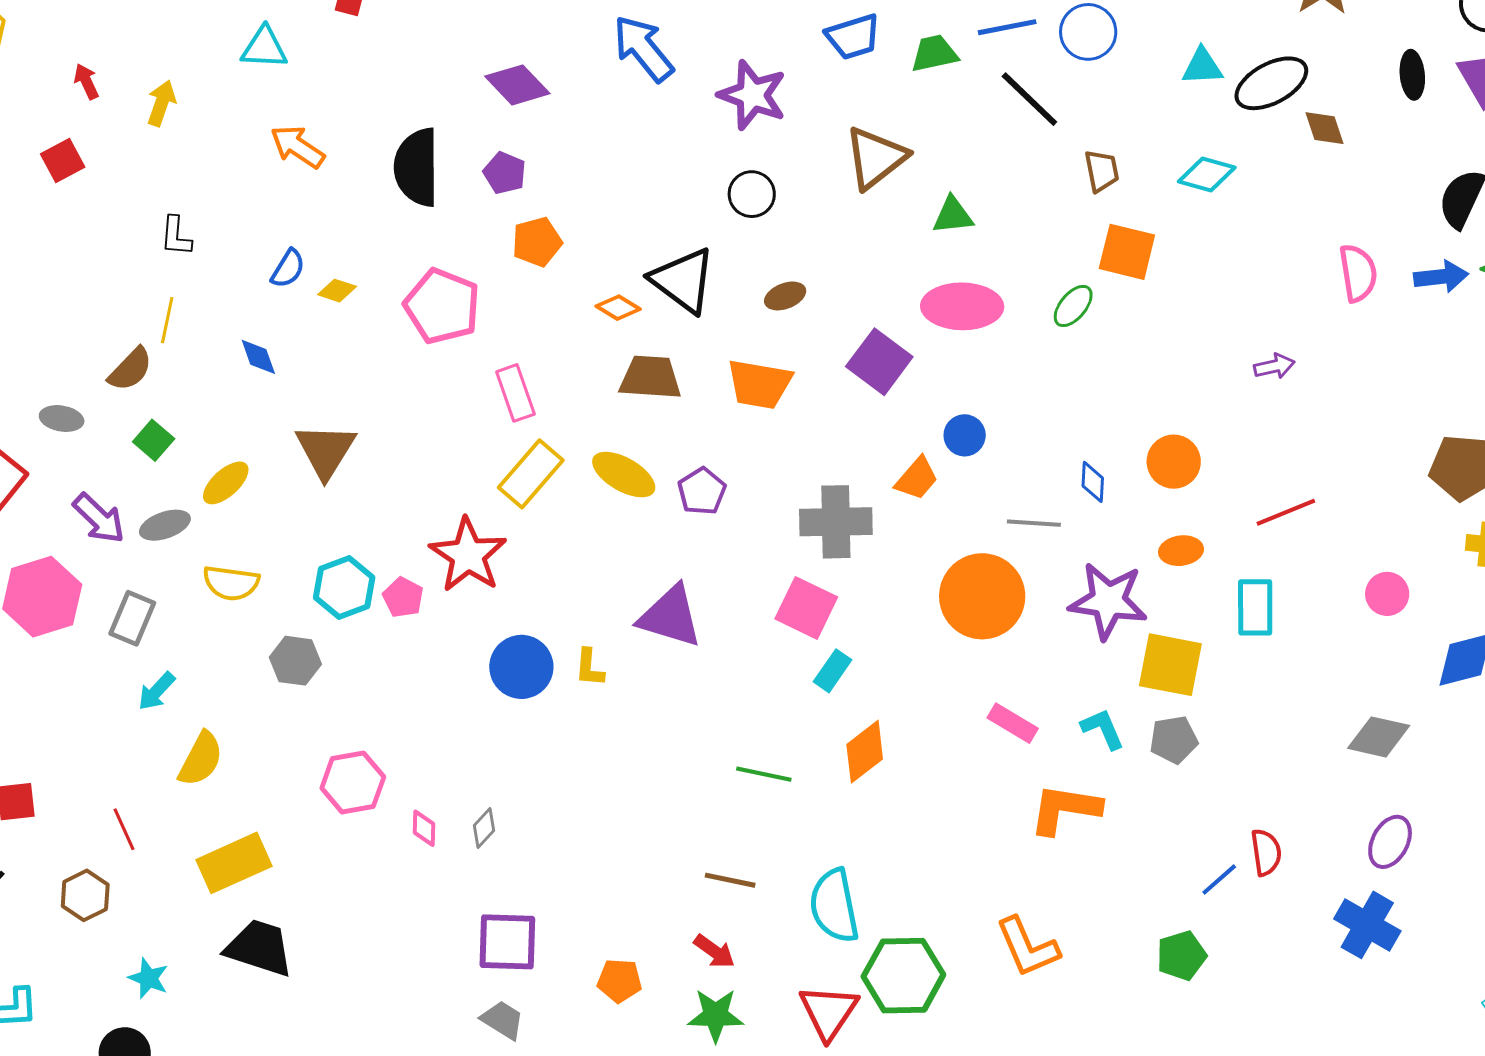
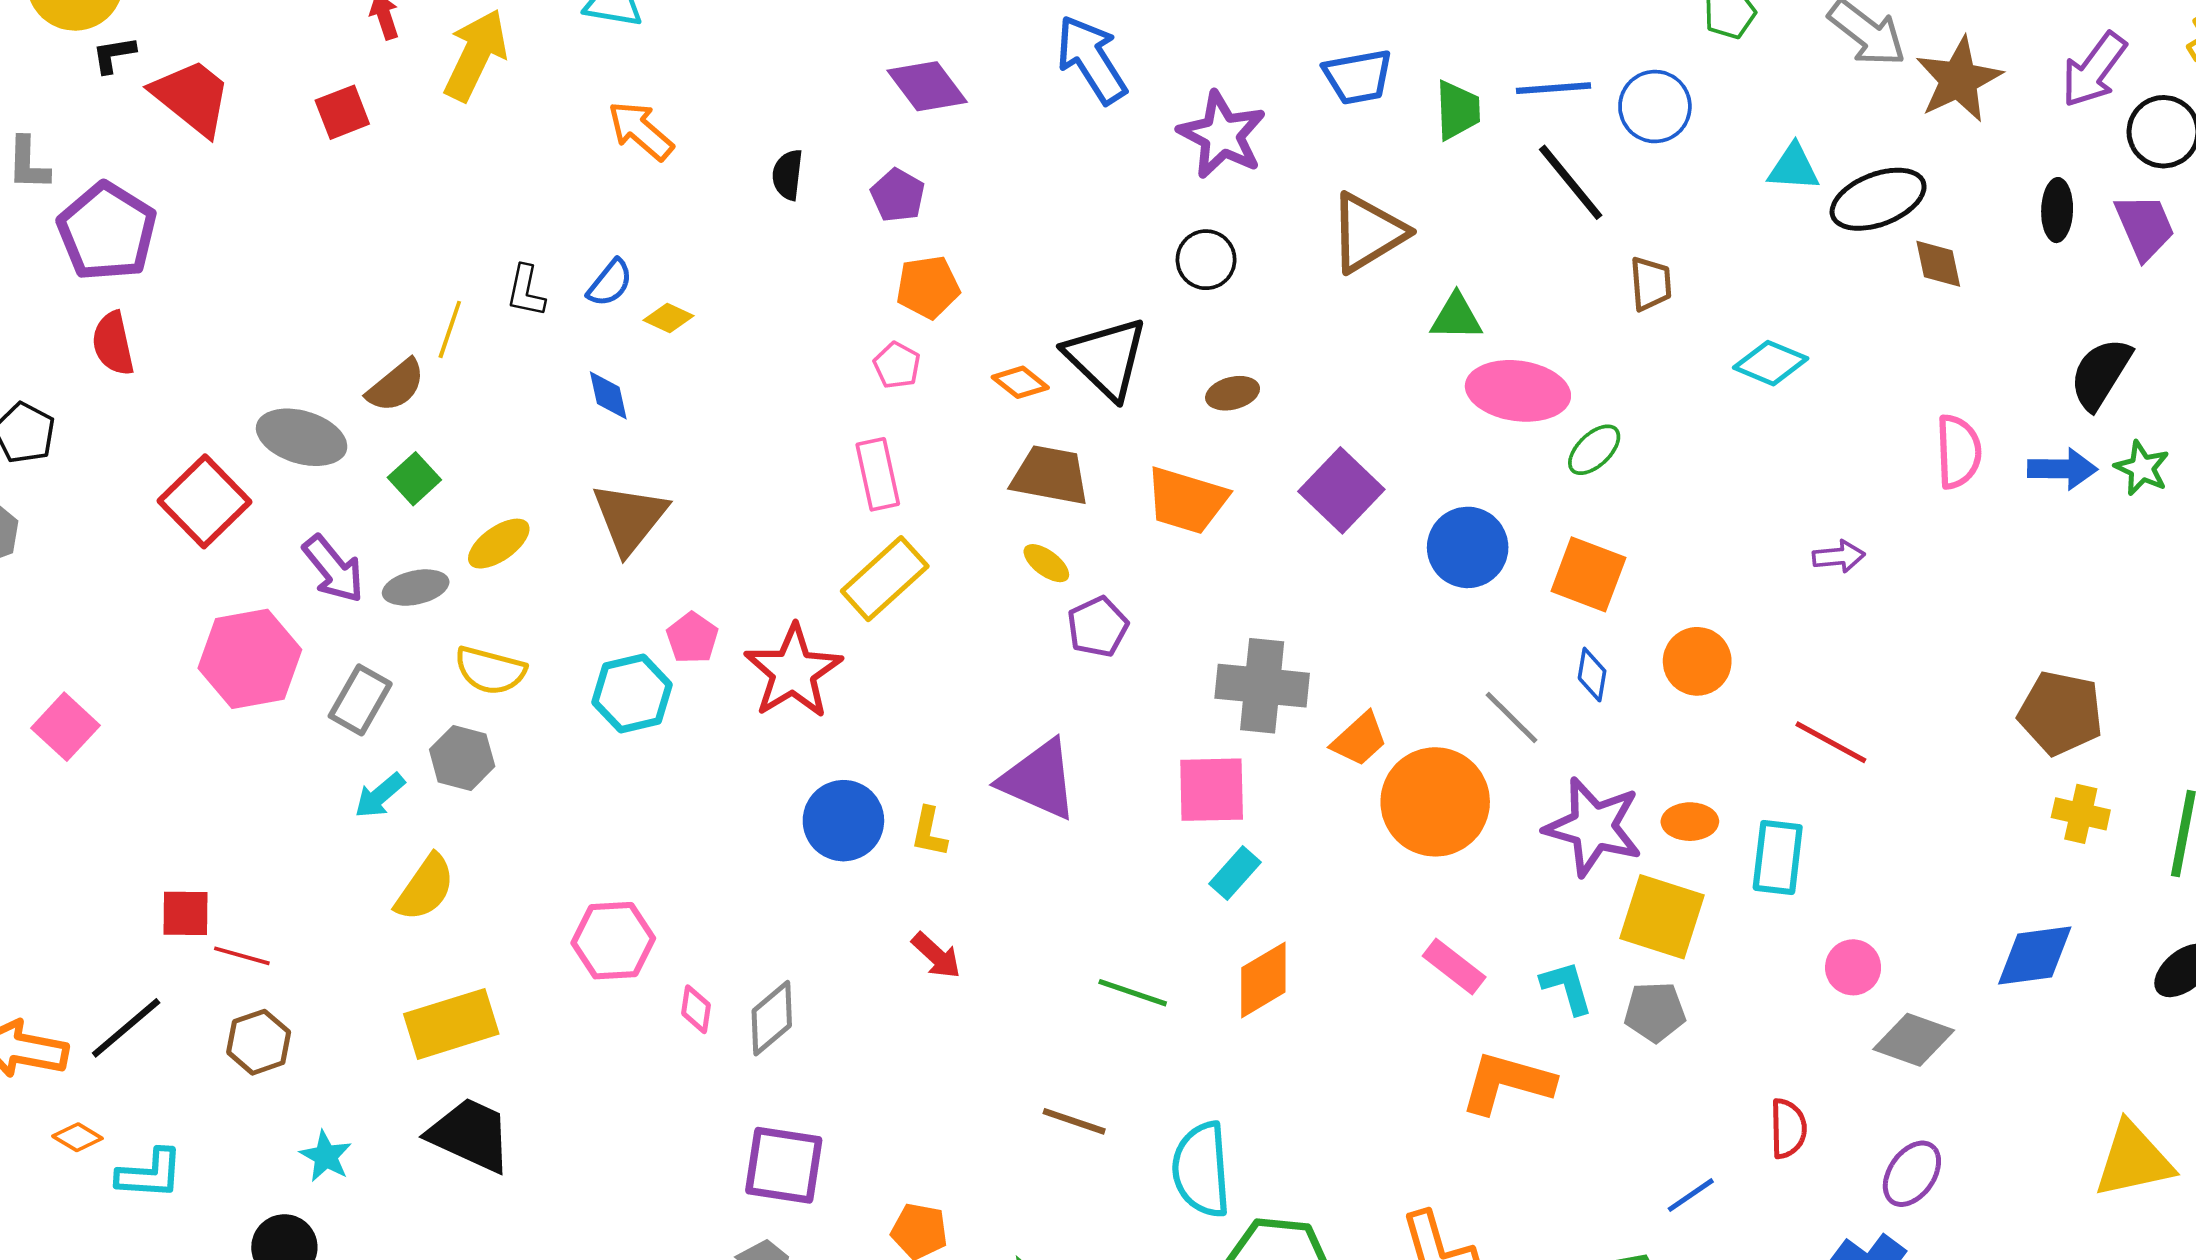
green trapezoid: (934, 53) -> (1458, 110), turned 93
yellow arrow: (161, 103) -> (476, 55), size x1.6
black semicircle: (417, 167) -> (788, 175), size x0.5
cyan diamond: (1207, 175) -> (1771, 363), moved
black L-shape: (176, 236) -> (526, 291), moved
orange square: (1127, 252) -> (1588, 574), moved
pink pentagon: (442, 306) -> (897, 365), moved, size x0.5
pink ellipse: (962, 306) -> (1518, 391), moved
blue diamond: (258, 357) -> (608, 395), moved
gray ellipse: (62, 419) -> (302, 437), size x1.6
blue circle: (965, 435) -> (1468, 547), moved, size x1.5
yellow ellipse: (624, 475) -> (1046, 563), moved, size x0.6
orange trapezoid: (917, 479) -> (1359, 739), moved
red line: (1286, 512) -> (1831, 742), turned 44
gray line: (1034, 523) -> (1512, 718), turned 34
orange ellipse: (1181, 551) -> (1690, 822), moved
pink circle: (1387, 594) -> (1853, 967), moved
pink pentagon: (403, 597) -> (692, 638), moved
pink square: (806, 608) -> (1212, 790), turned -34
gray hexagon: (295, 661) -> (462, 758), moved
gray diamond: (484, 828) -> (772, 1018), size x1.5
red line: (124, 829) -> (242, 956), moved, turned -57
red semicircle: (1266, 852) -> (1788, 1129), moved
red arrow: (714, 951) -> (936, 956), moved

